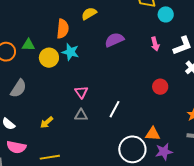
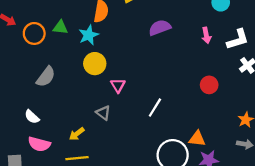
cyan star: (70, 52) -> (89, 35), moved, turned 30
yellow circle: (49, 58) -> (95, 64), moved
gray triangle: (81, 115) -> (103, 113), moved, turned 32
yellow arrow: (47, 122) -> (77, 134), moved

